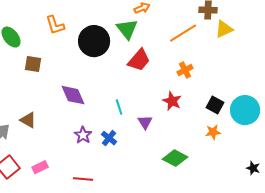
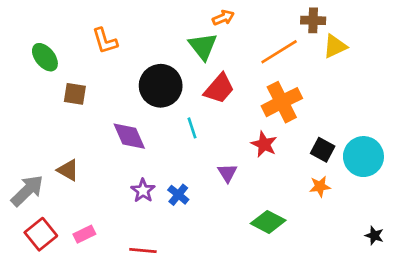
black circle: (94, 41) -> (161, 86), moved
orange cross: (185, 70) -> (282, 102), size x1.8
cyan line: (119, 107) -> (192, 128), moved

